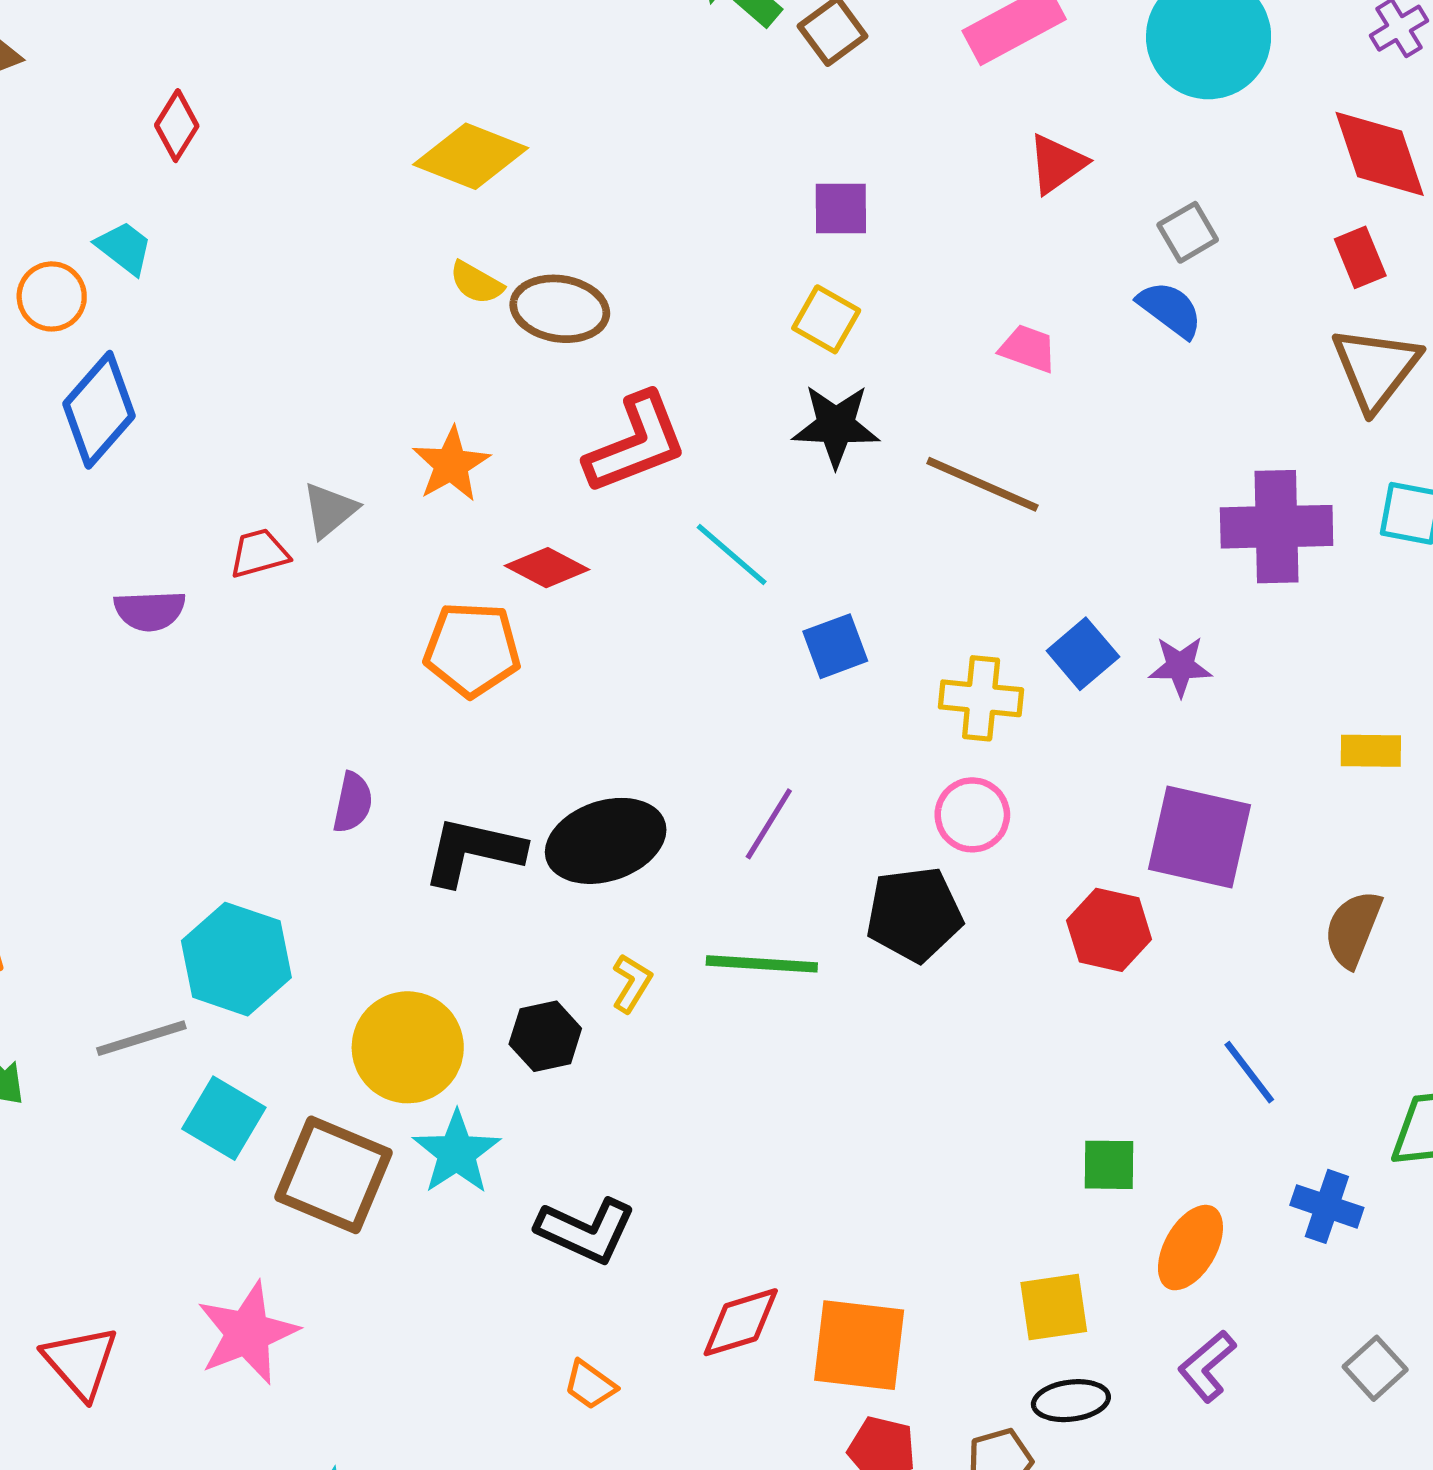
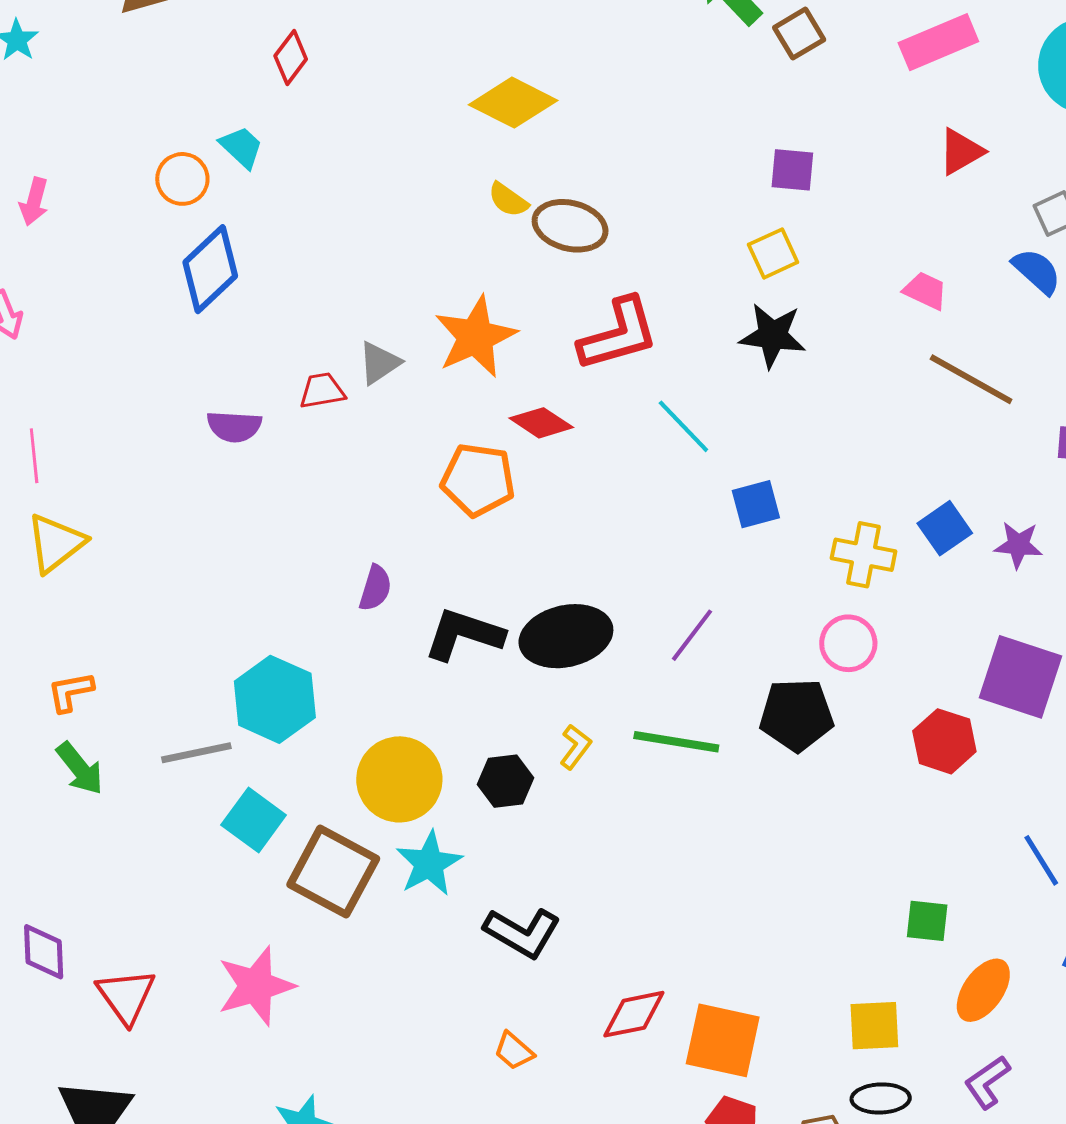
yellow square: (826, 319) -> (773, 253), turned 30
orange star: (451, 464) -> (476, 337), size x1.4
brown line: (982, 484) -> (971, 379), moved

